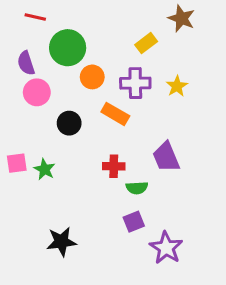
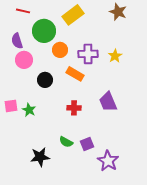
yellow rectangle: (146, 43) -> (73, 15), moved, size x1.5
green semicircle: (137, 188) -> (66, 142), moved, turned 32

